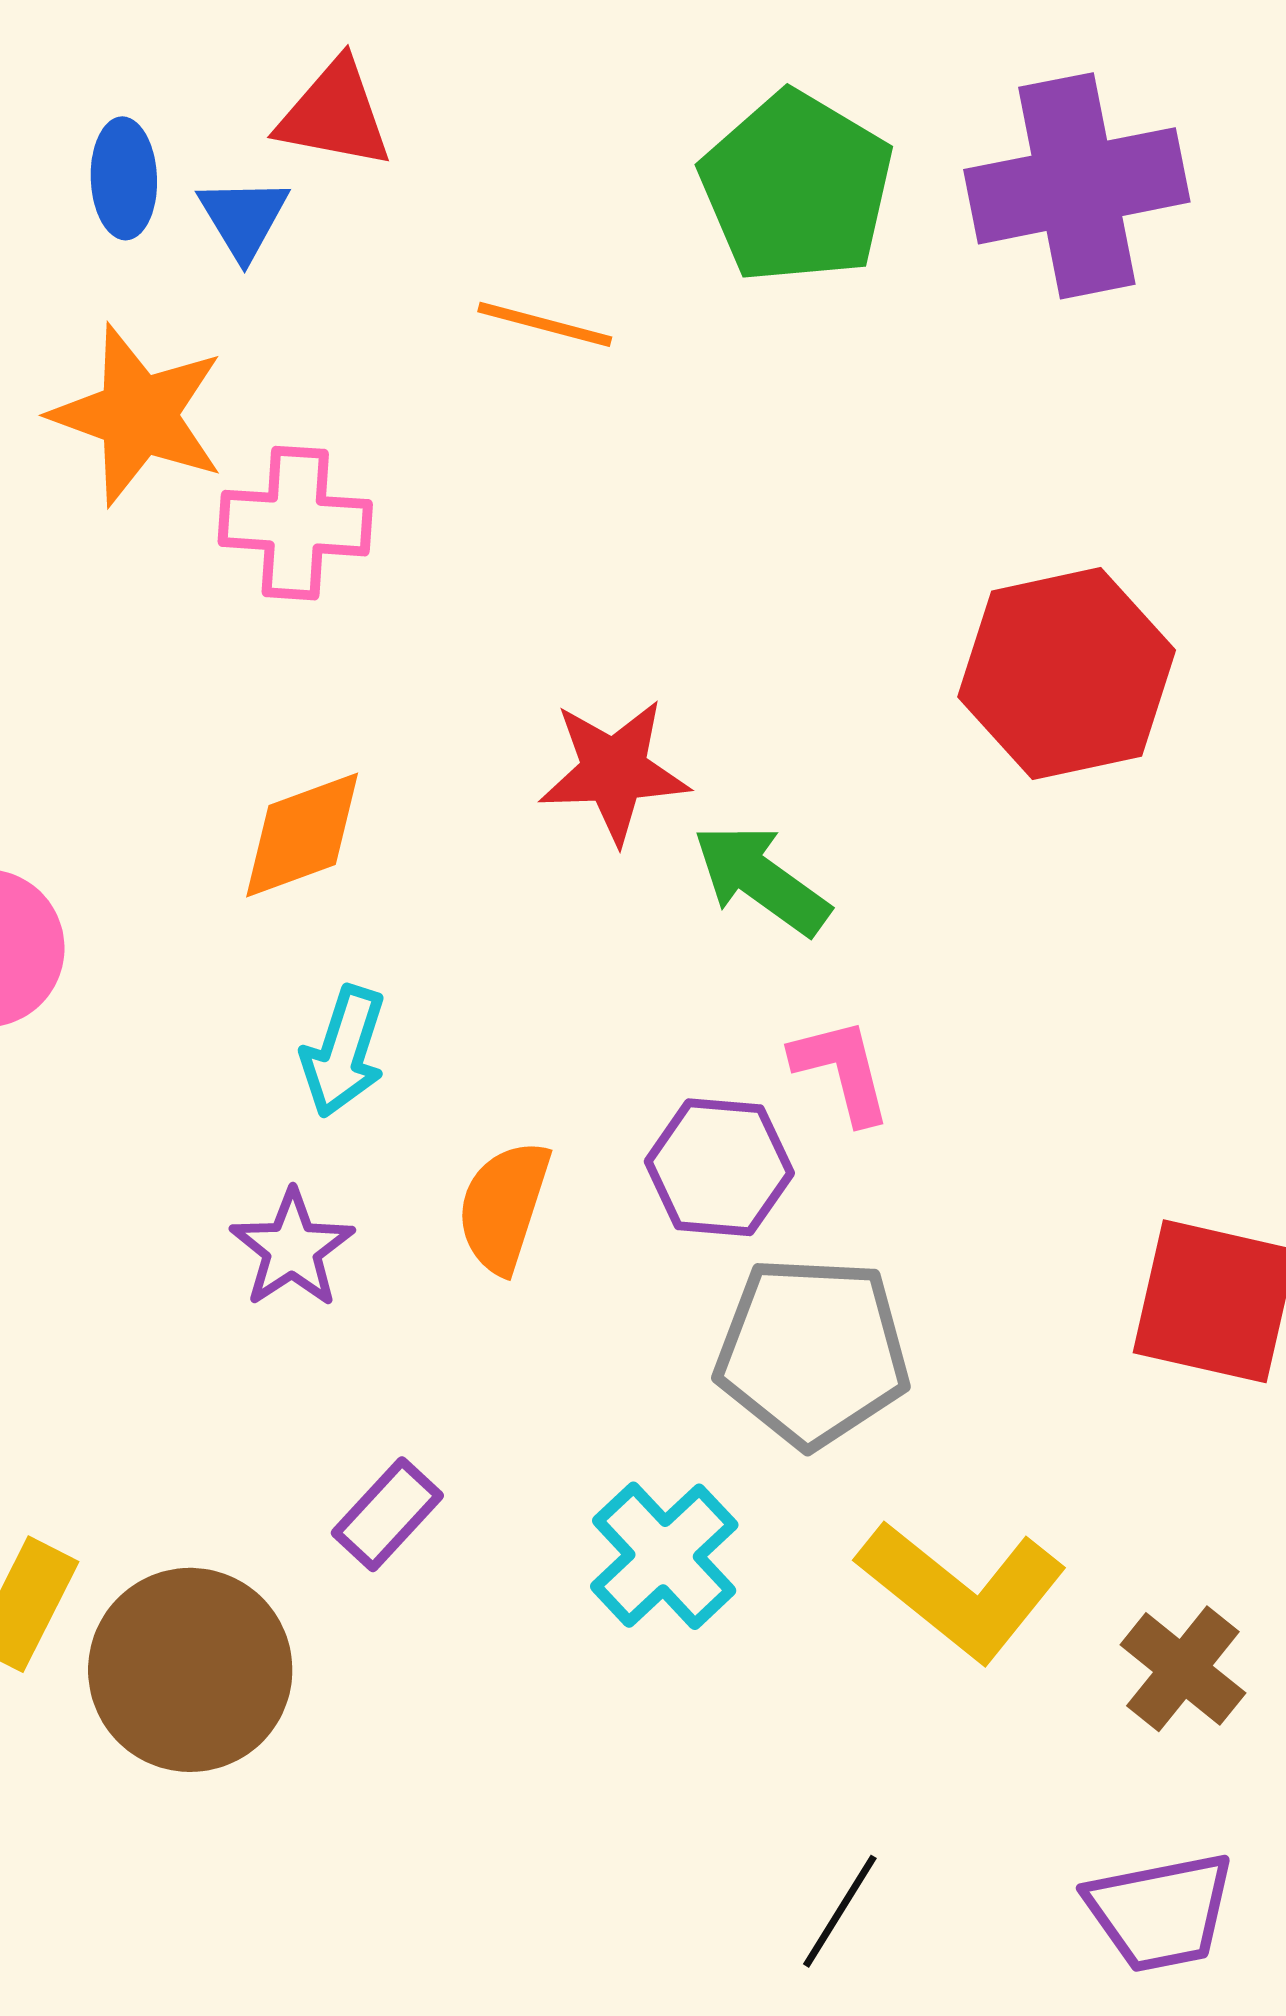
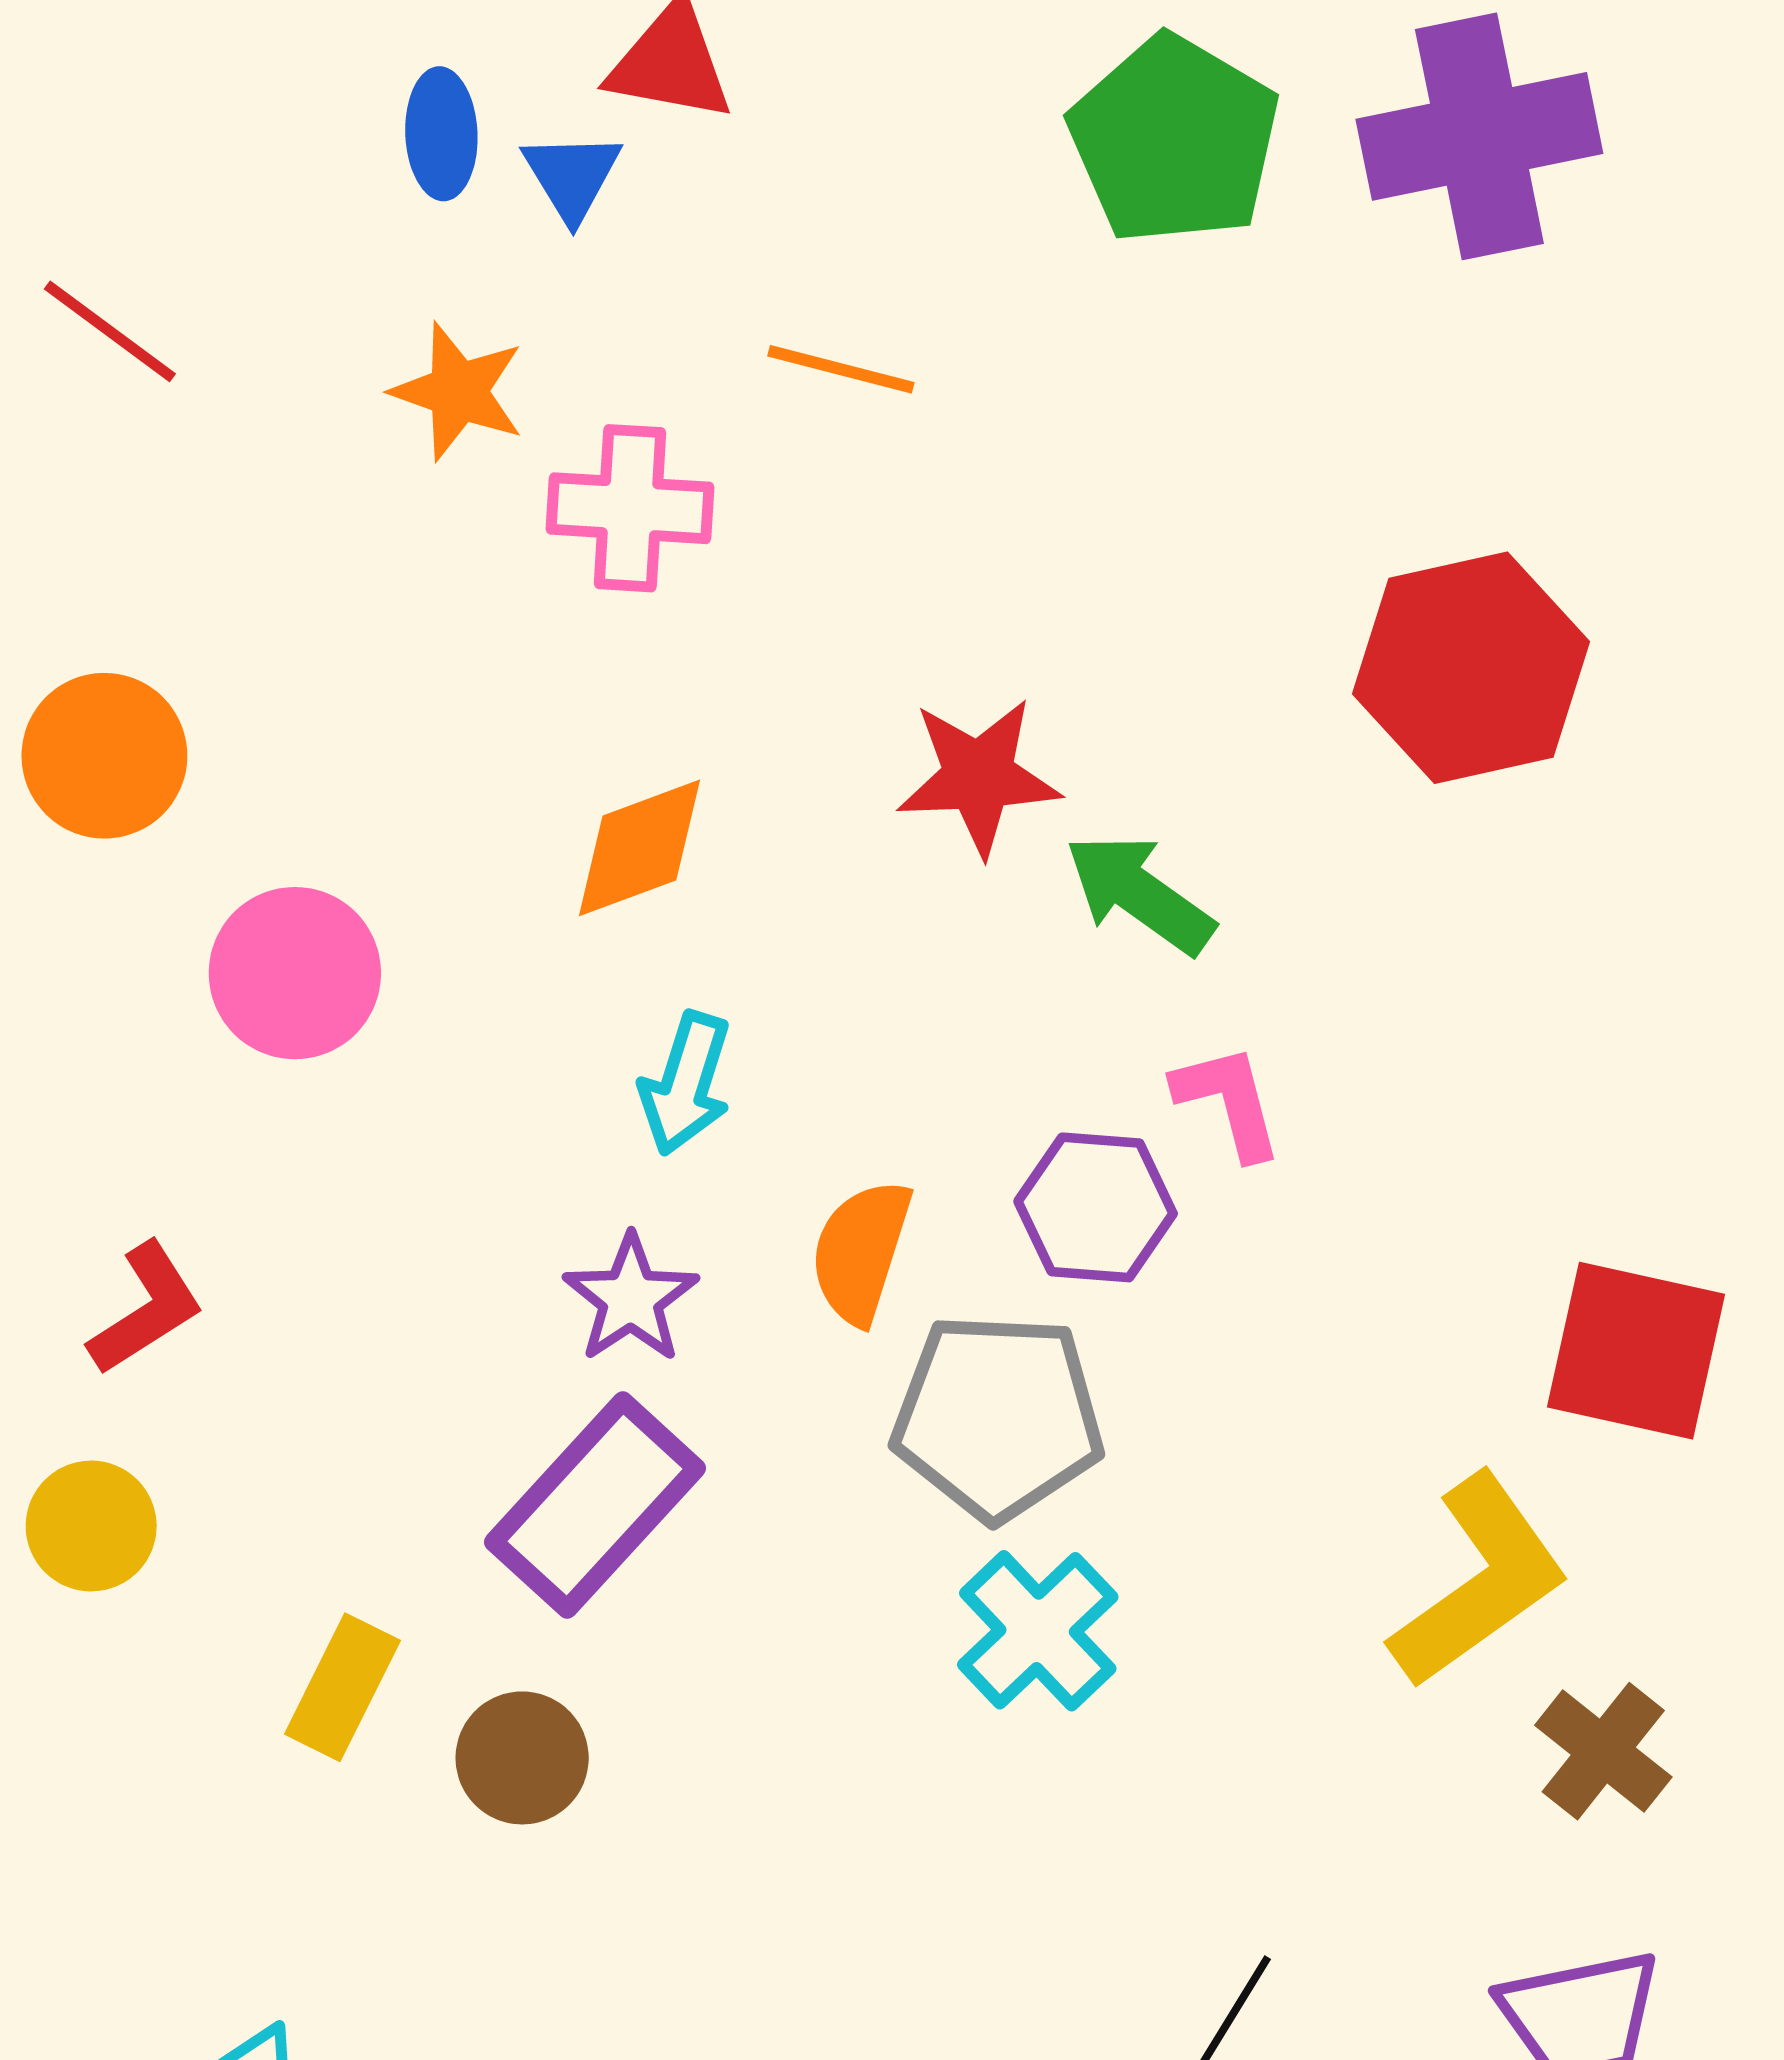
orange line: (545, 324) -> (841, 369), moved
orange star: (138, 415) -> (458, 391), size x0.7
gray pentagon: (812, 1352) -> (998, 1417), moved
purple rectangle: (387, 1514) -> (595, 1505), moved, size x1.8
yellow L-shape: (962, 1590) -> (1479, 1581), moved, turned -74
brown circle: (190, 1670) -> (522, 1758), size x0.6

